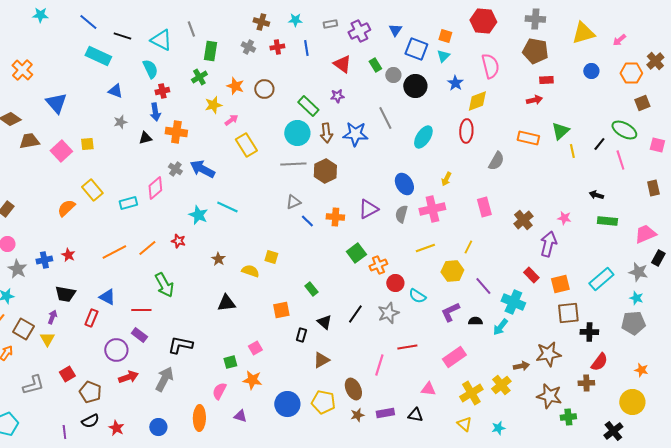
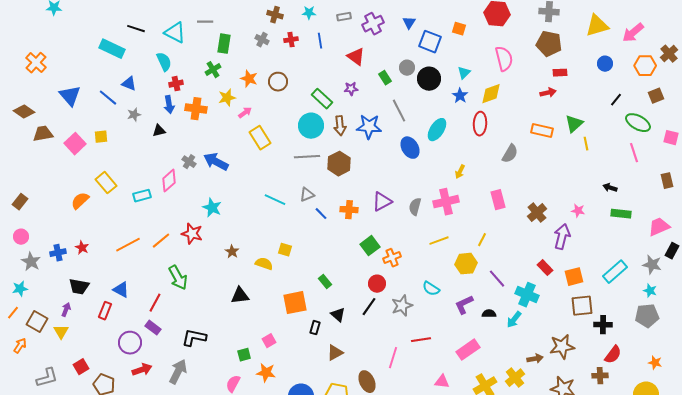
blue line: (88, 22) -> (108, 98), moved
gray line: (191, 29) -> (205, 22), turned -70
pink arrow: (619, 40) -> (633, 33), size x1.6
cyan triangle: (443, 56) -> (464, 73), moved
green rectangle: (375, 65) -> (385, 78), moved
blue star: (455, 83) -> (460, 96), moved
orange cross: (176, 132) -> (196, 109), moved
black line: (599, 144) -> (616, 100), moved
blue ellipse: (404, 184) -> (410, 148), moved
cyan line: (227, 207) -> (275, 200), moved
red star: (178, 241) -> (192, 234), size x1.5
red circle: (395, 283) -> (377, 284), moved
red line: (141, 310) -> (155, 303), turned -60
orange square: (281, 310) -> (295, 303), size x1.4

